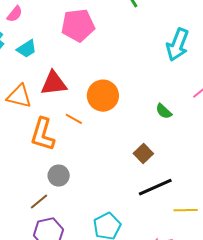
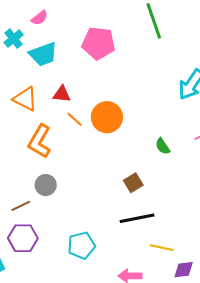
cyan trapezoid: (27, 49) -> (43, 54), size x1.4
red triangle: (54, 83) -> (62, 94), size x0.7
orange line: (74, 119) -> (75, 119), moved

